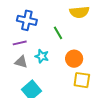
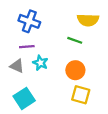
green line: (58, 33) -> (75, 40), moved, turned -48
purple line: (20, 43) -> (27, 47), moved

